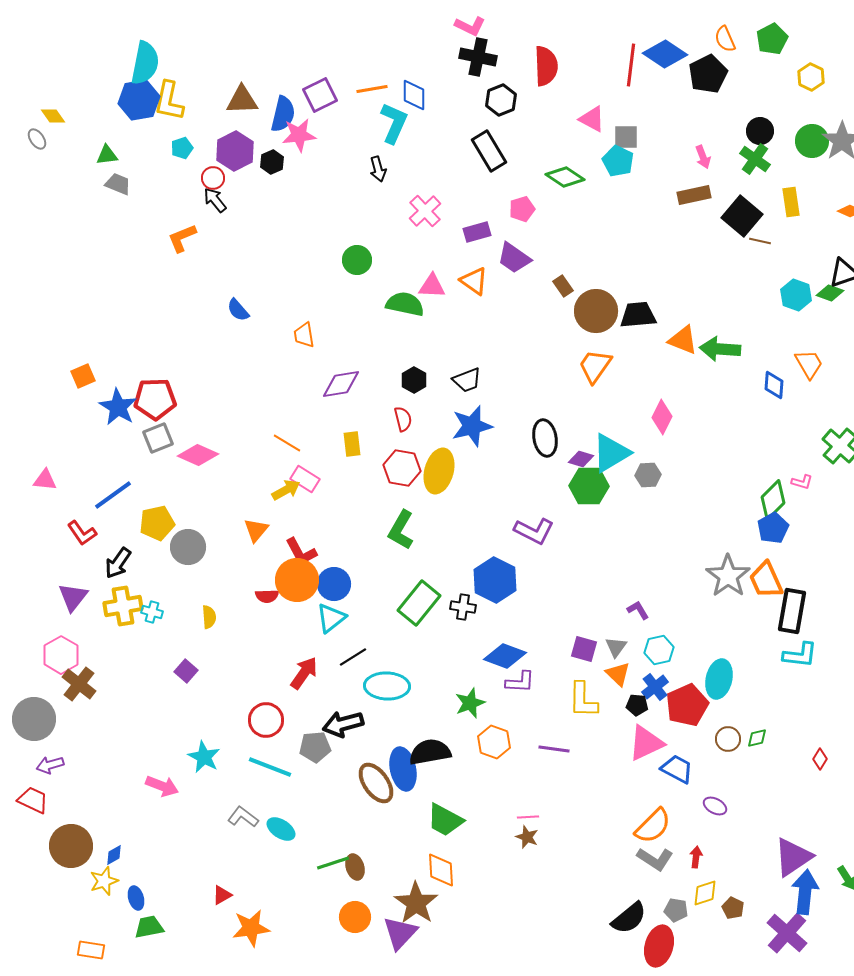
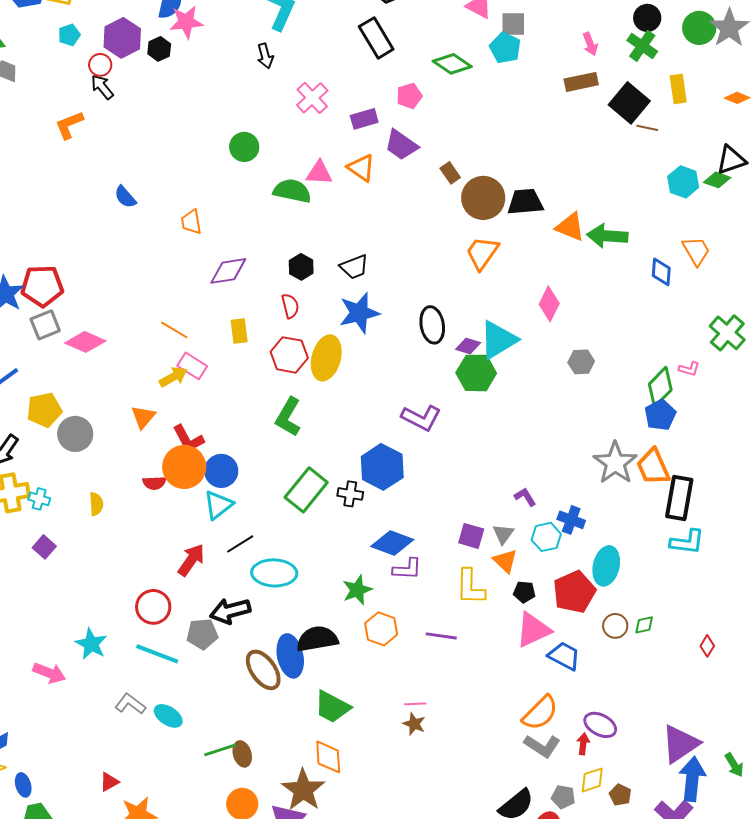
gray hexagon: (648, 475) -> (581, 362), moved
purple square: (186, 671) -> (44, 547), moved
blue cross: (655, 687) -> (571, 520), moved, turned -32
purple ellipse: (715, 806) -> (600, 725), moved, size x1.4

